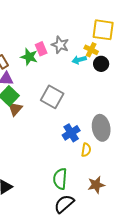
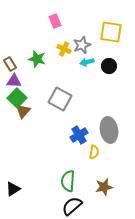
gray star: (60, 45) -> (82, 45), moved, turned 30
pink rectangle: (41, 49) -> (55, 21), moved
yellow cross: (91, 50) -> (64, 49), moved

